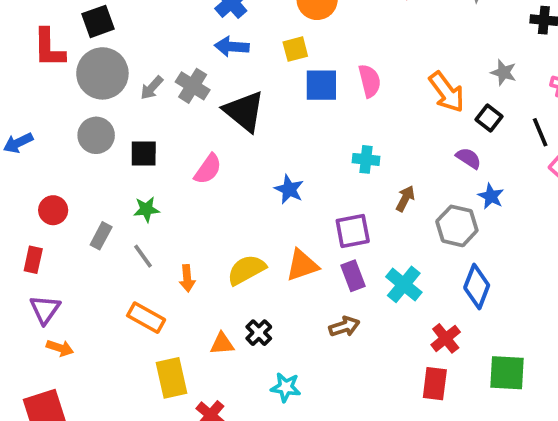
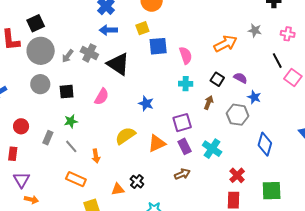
pink semicircle: (370, 81) -> (186, 55), moved
orange arrow: (447, 92) -> (225, 44), turned -75
black square: (489, 118) -> (217, 79), moved
yellow semicircle: (246, 270) -> (125, 136), moved
blue diamond: (477, 286) -> (265, 144), moved

